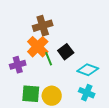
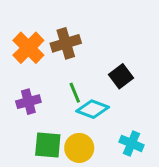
orange cross: (38, 47) -> (28, 48), moved
black square: (66, 52) -> (121, 76), moved
cyan diamond: (88, 70) -> (93, 109), moved

